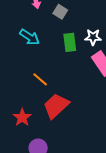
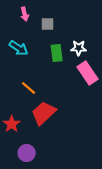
gray square: (60, 12) -> (48, 24), turned -32

